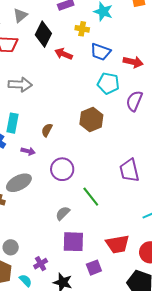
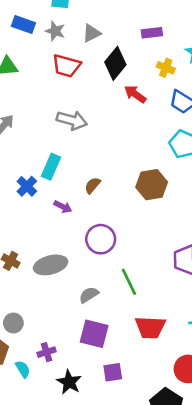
gray ellipse: (19, 183) -> (51, 265), moved
red trapezoid: (118, 244) -> (150, 327), moved

